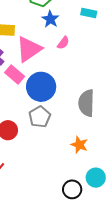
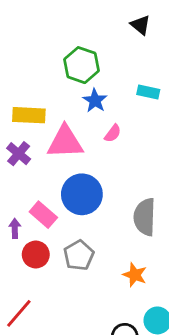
pink triangle: (29, 49) -> (65, 142), turned 32
pink rectangle: (15, 74) -> (43, 215), moved
gray pentagon: (40, 117) -> (79, 255), moved

